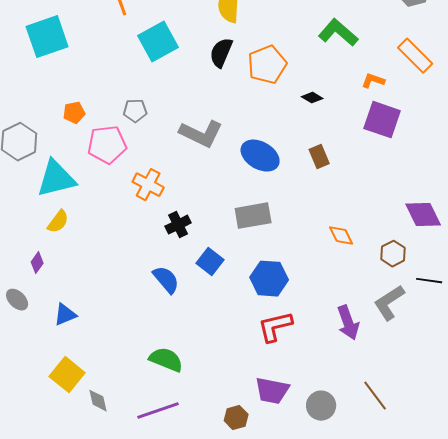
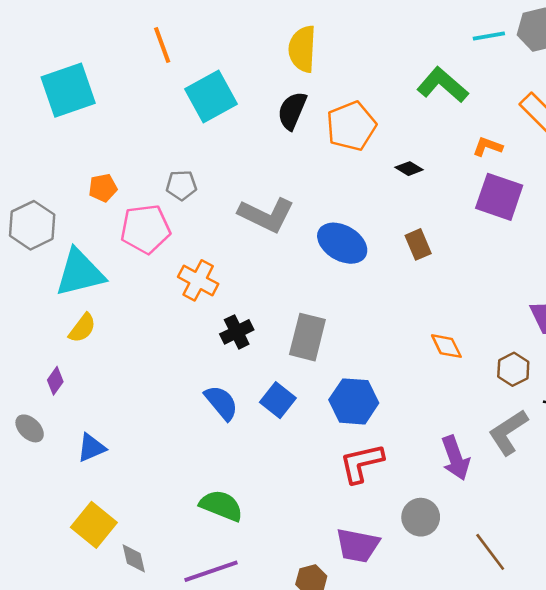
gray rectangle: (253, 216) -> (307, 337), moved, turned -66
blue square: (210, 262) -> (278, 400), moved
gray circle: (321, 406) -> (421, 517), moved

